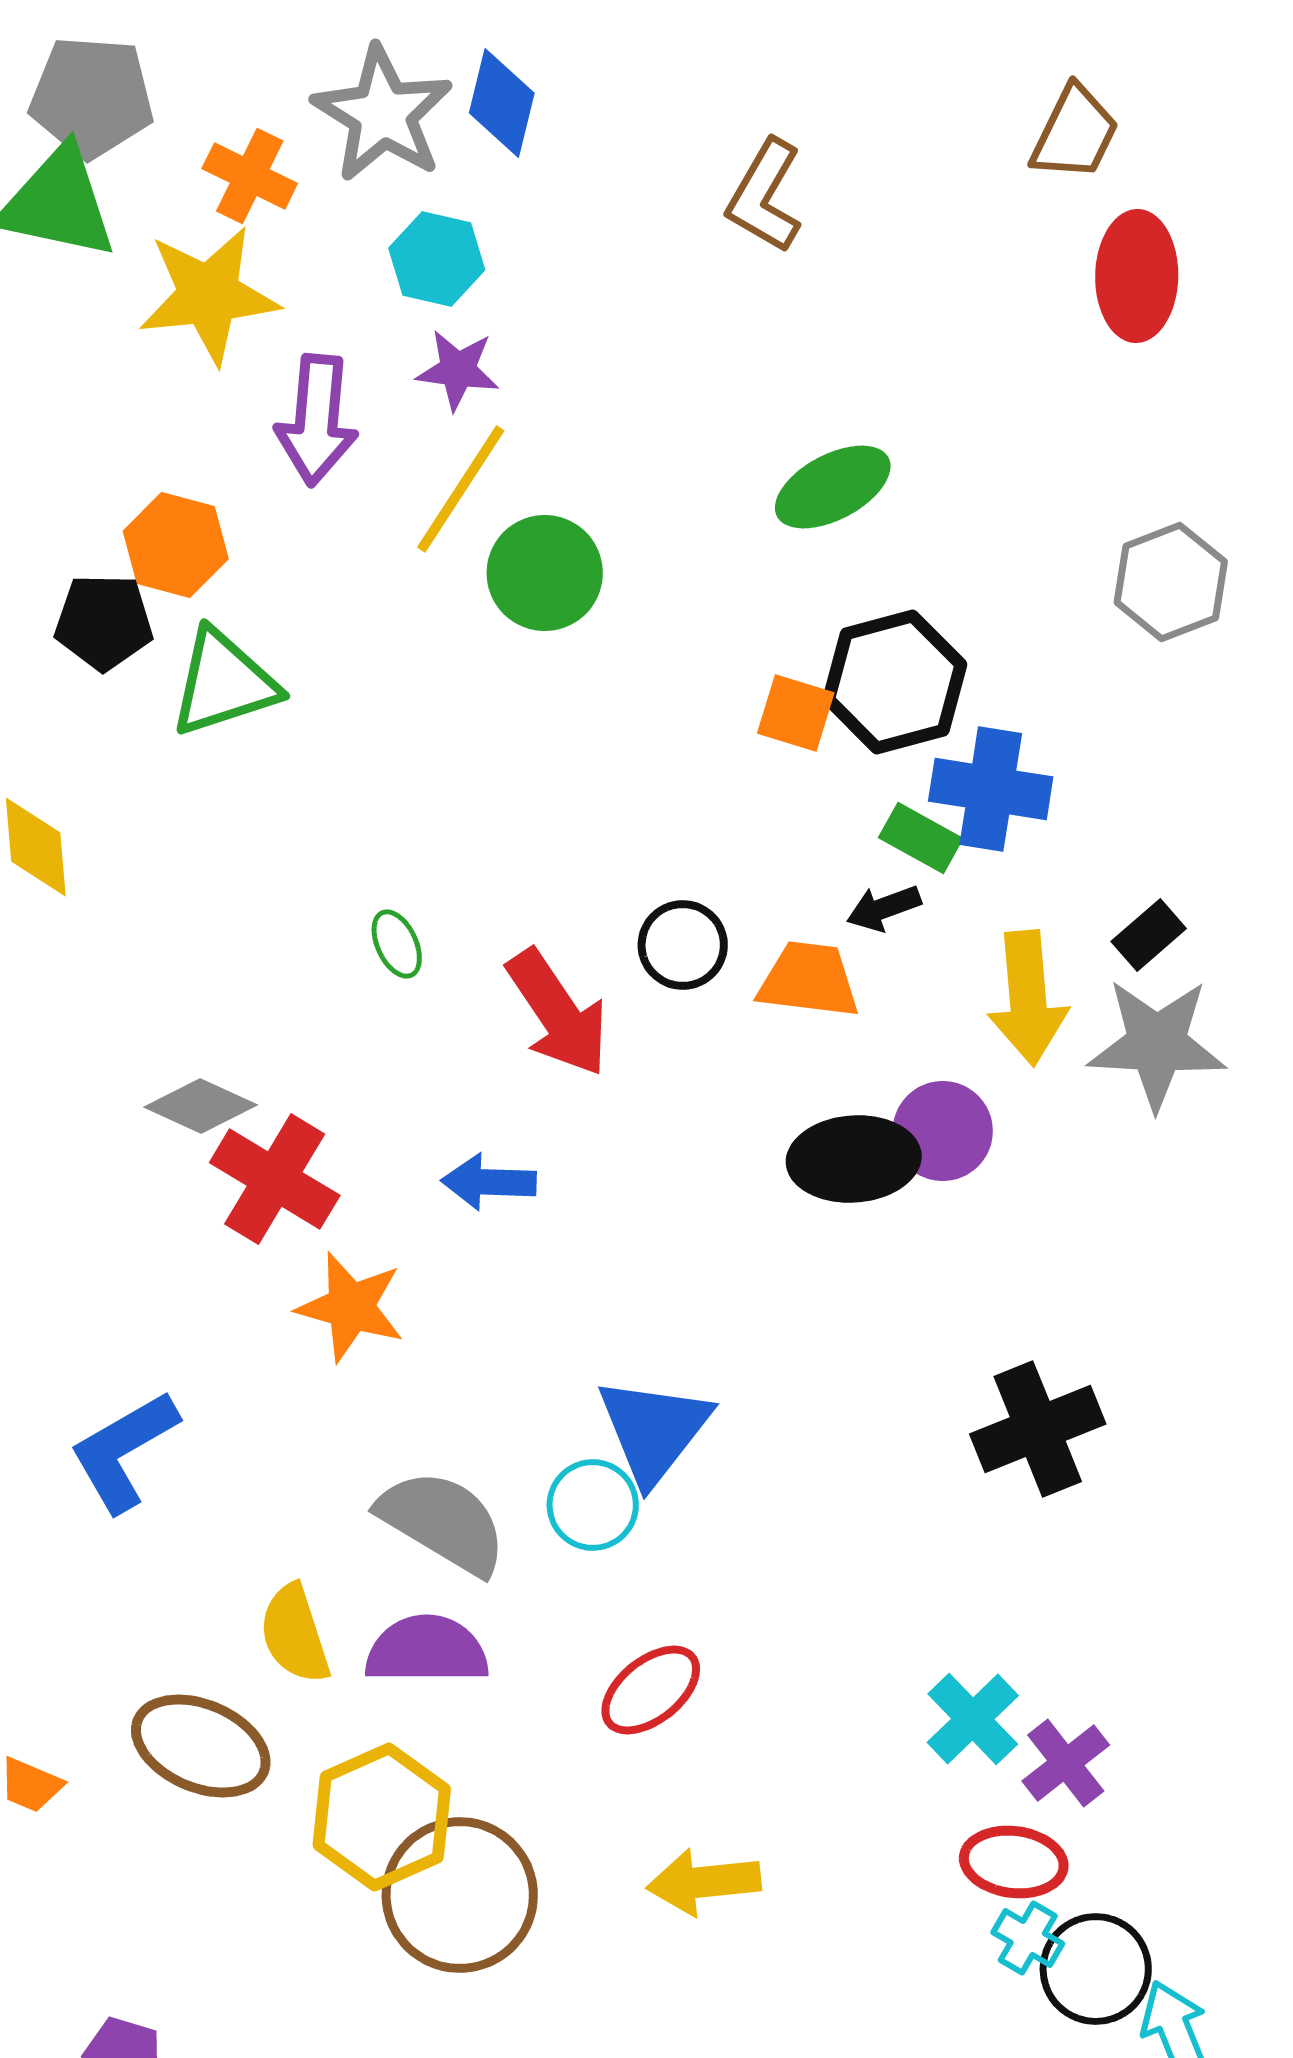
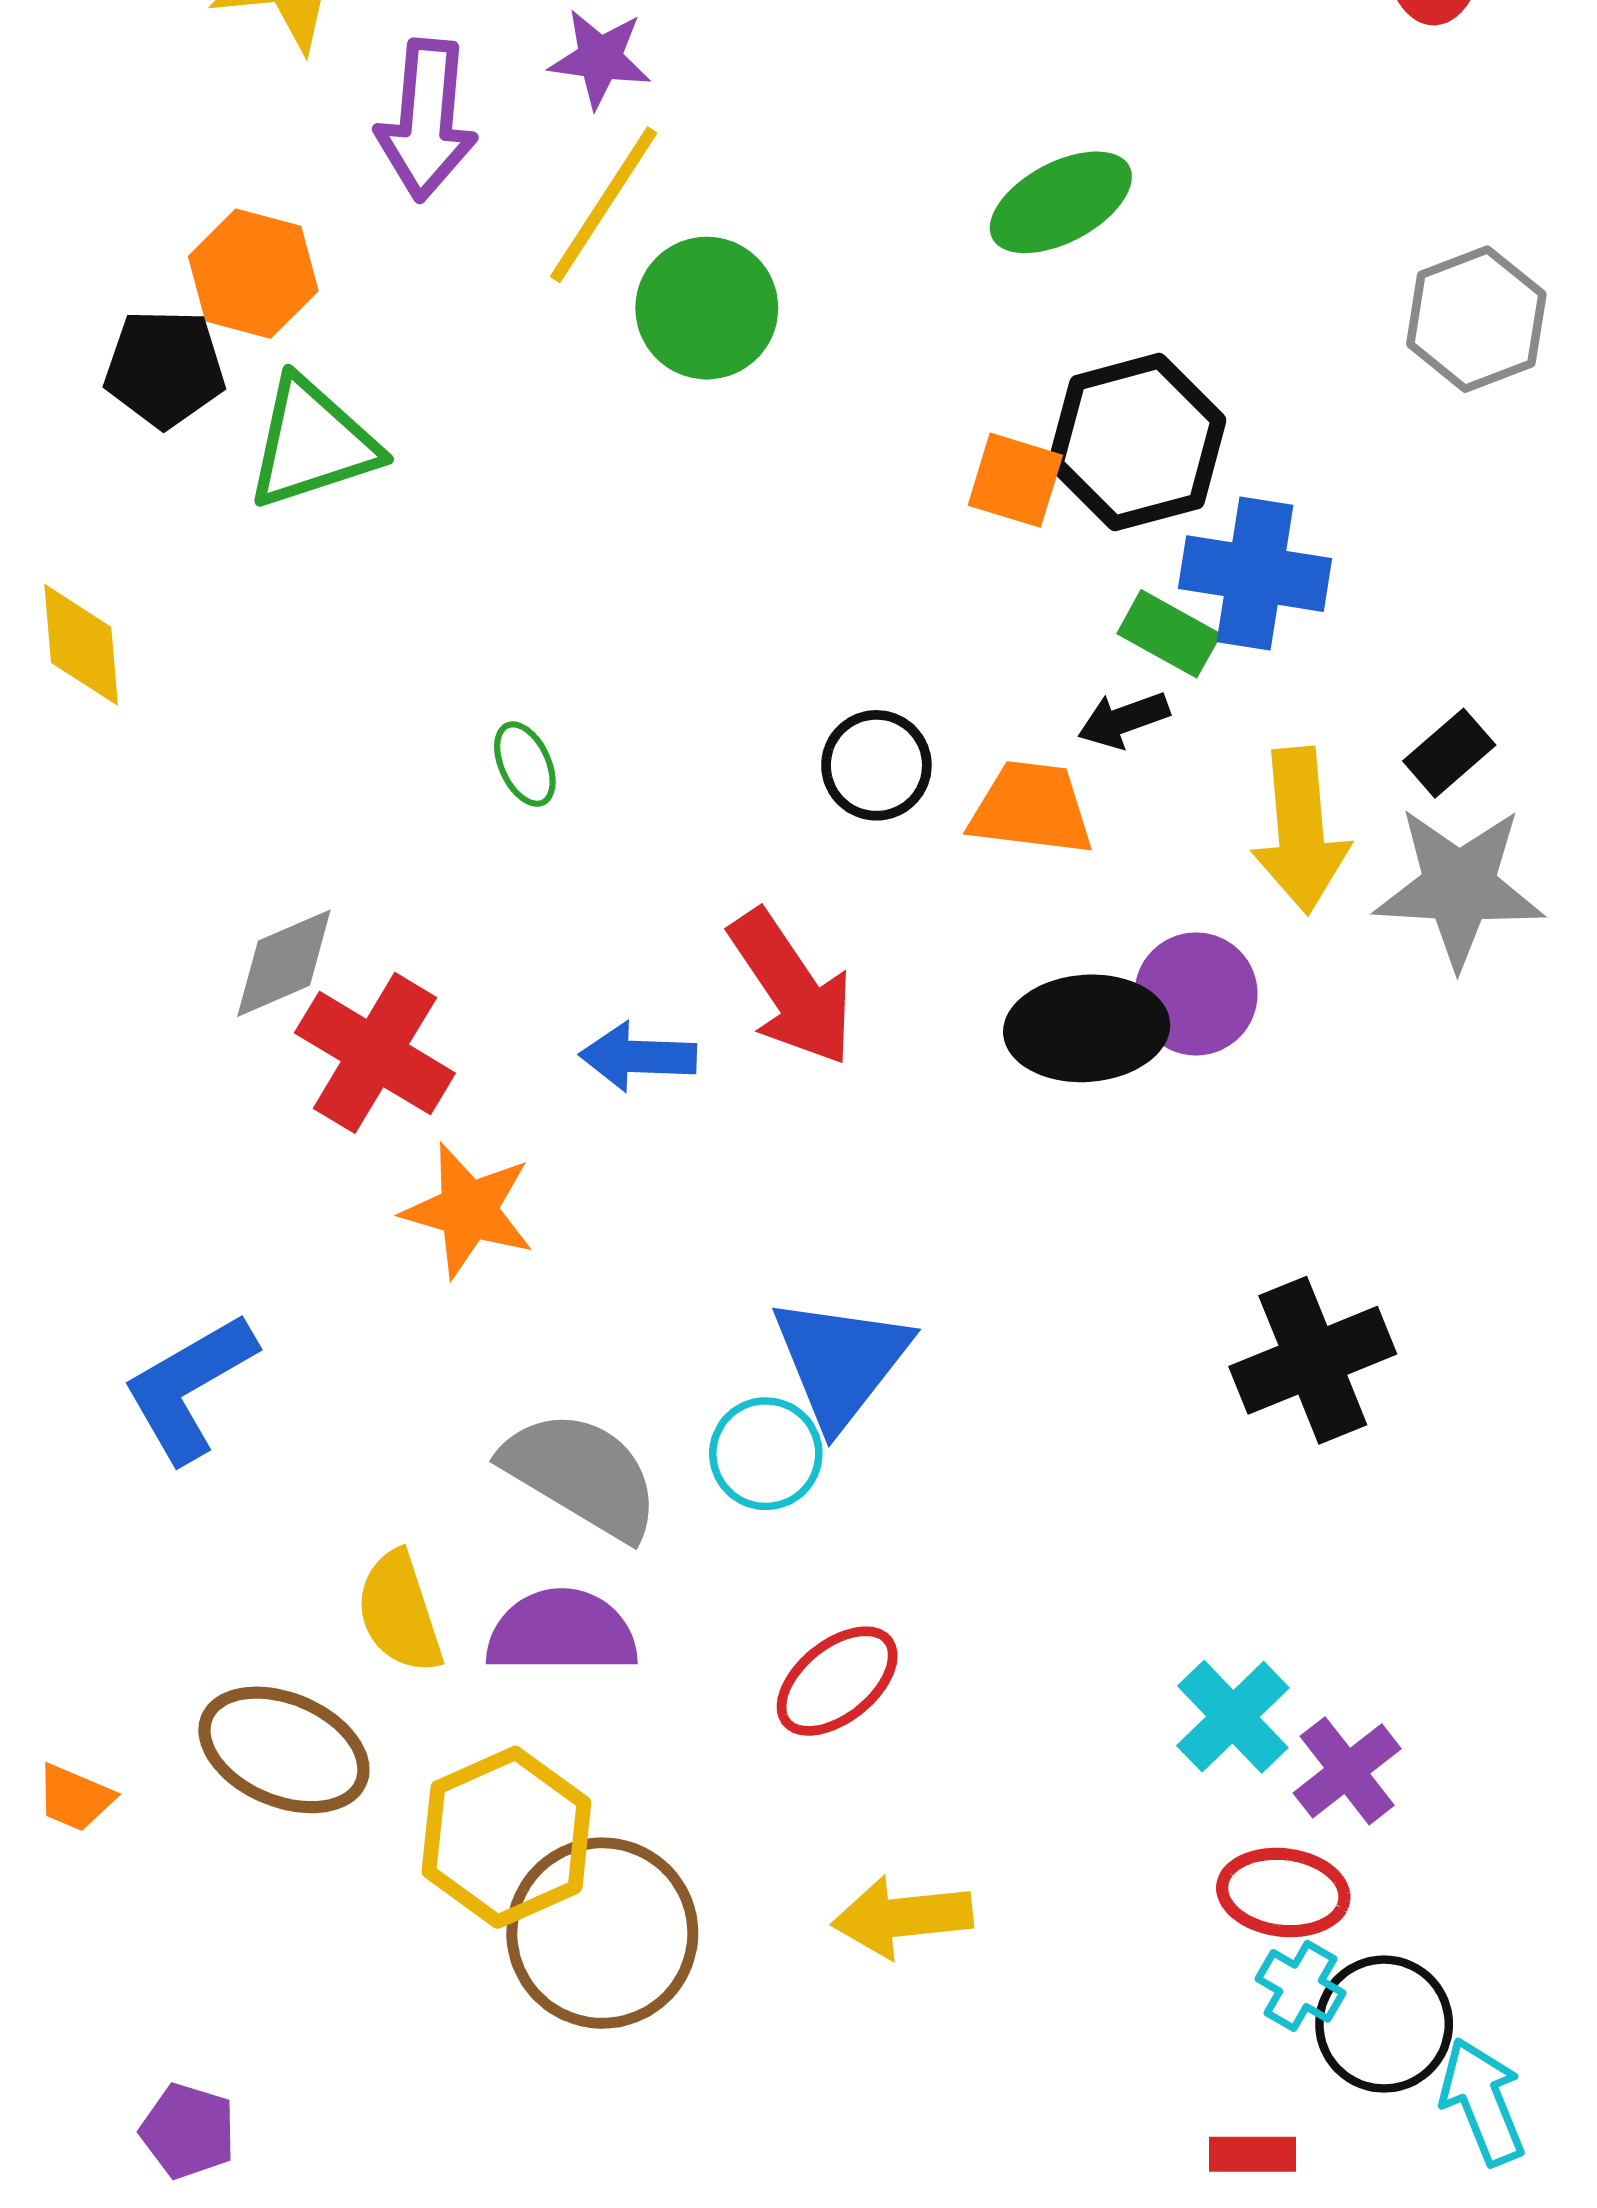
red arrow: (558, 1013) -> (792, 988), moved
gray diamond: (201, 1106) -> (284, 963), turned -48

